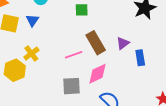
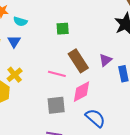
pink line: (74, 55) -> (57, 74), turned 36

